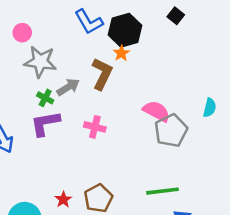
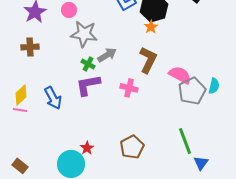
brown L-shape: (102, 74) -> (148, 60), moved
cyan semicircle: (210, 108) -> (214, 86), moved
green line: (162, 191) -> (185, 141), turned 76
red star: (63, 200) -> (87, 148), moved

